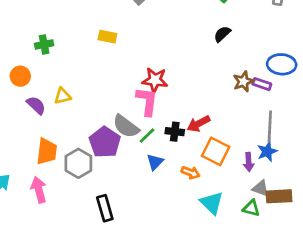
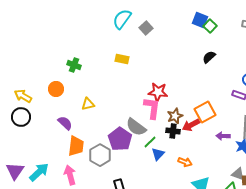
green cross: (44, 44) -> (74, 65), turned 32
brown star: (243, 81) -> (175, 116), moved
purple semicircle: (36, 105) -> (65, 123), moved
green line: (147, 136) -> (150, 142), moved
orange square: (216, 151) -> (205, 112), moved, turned 35
purple arrow: (249, 162) -> (223, 136), moved, turned 96

